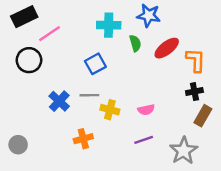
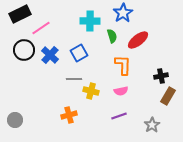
blue star: (149, 15) -> (123, 13), turned 30
orange L-shape: (196, 60) -> (123, 65), moved
blue cross: (59, 101) -> (50, 55), moved
gray star: (184, 151) -> (152, 125), size x0.7

